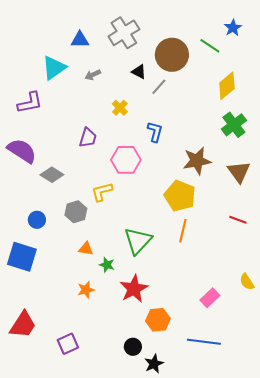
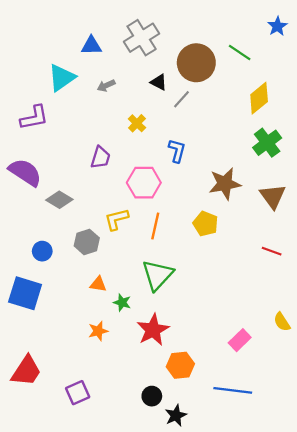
blue star: (233, 28) -> (277, 26), moved
yellow pentagon: (180, 196) -> (205, 224), size x0.7
orange line: (183, 231) -> (155, 226), moved

